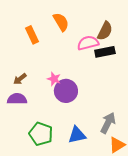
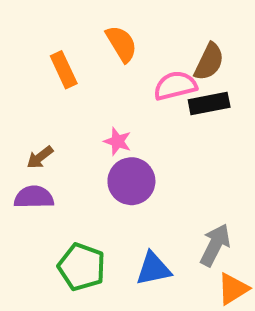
pink star: (54, 79) -> (117, 141), moved

